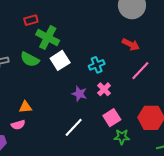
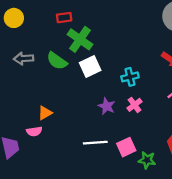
orange triangle: (25, 107) -> (45, 113), turned -32
pink square: (112, 118) -> (126, 147), moved
white line: (74, 127) -> (95, 143), turned 35

